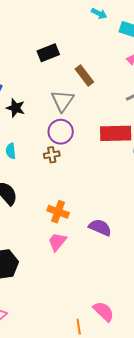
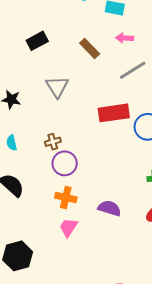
brown rectangle: (84, 76) -> (90, 48), moved
purple circle: (61, 132) -> (65, 163), moved

